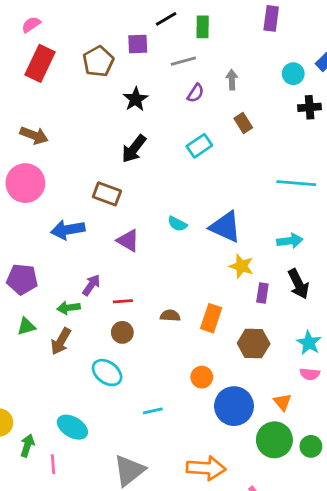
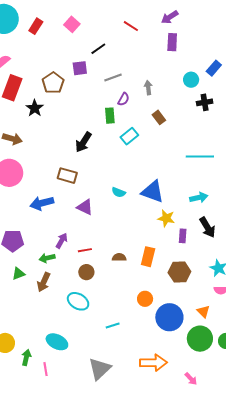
green rectangle: (203, 27) -> (110, 116), moved
black star: (136, 99) -> (35, 108), moved

